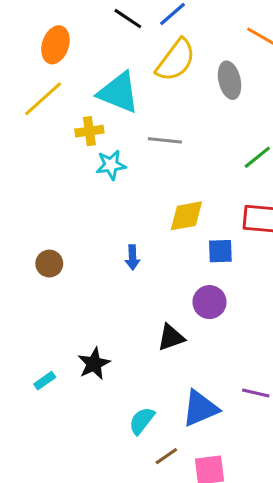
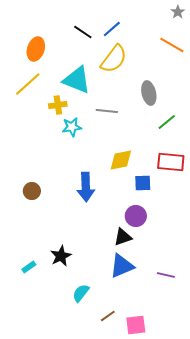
gray ellipse: (230, 80) -> (149, 93), moved
blue arrow: (132, 257) -> (86, 187), size x1.8
black triangle: (171, 337) -> (123, 237), moved
blue triangle: (200, 408) -> (122, 266), moved
cyan semicircle: (142, 421) -> (81, 293), moved

